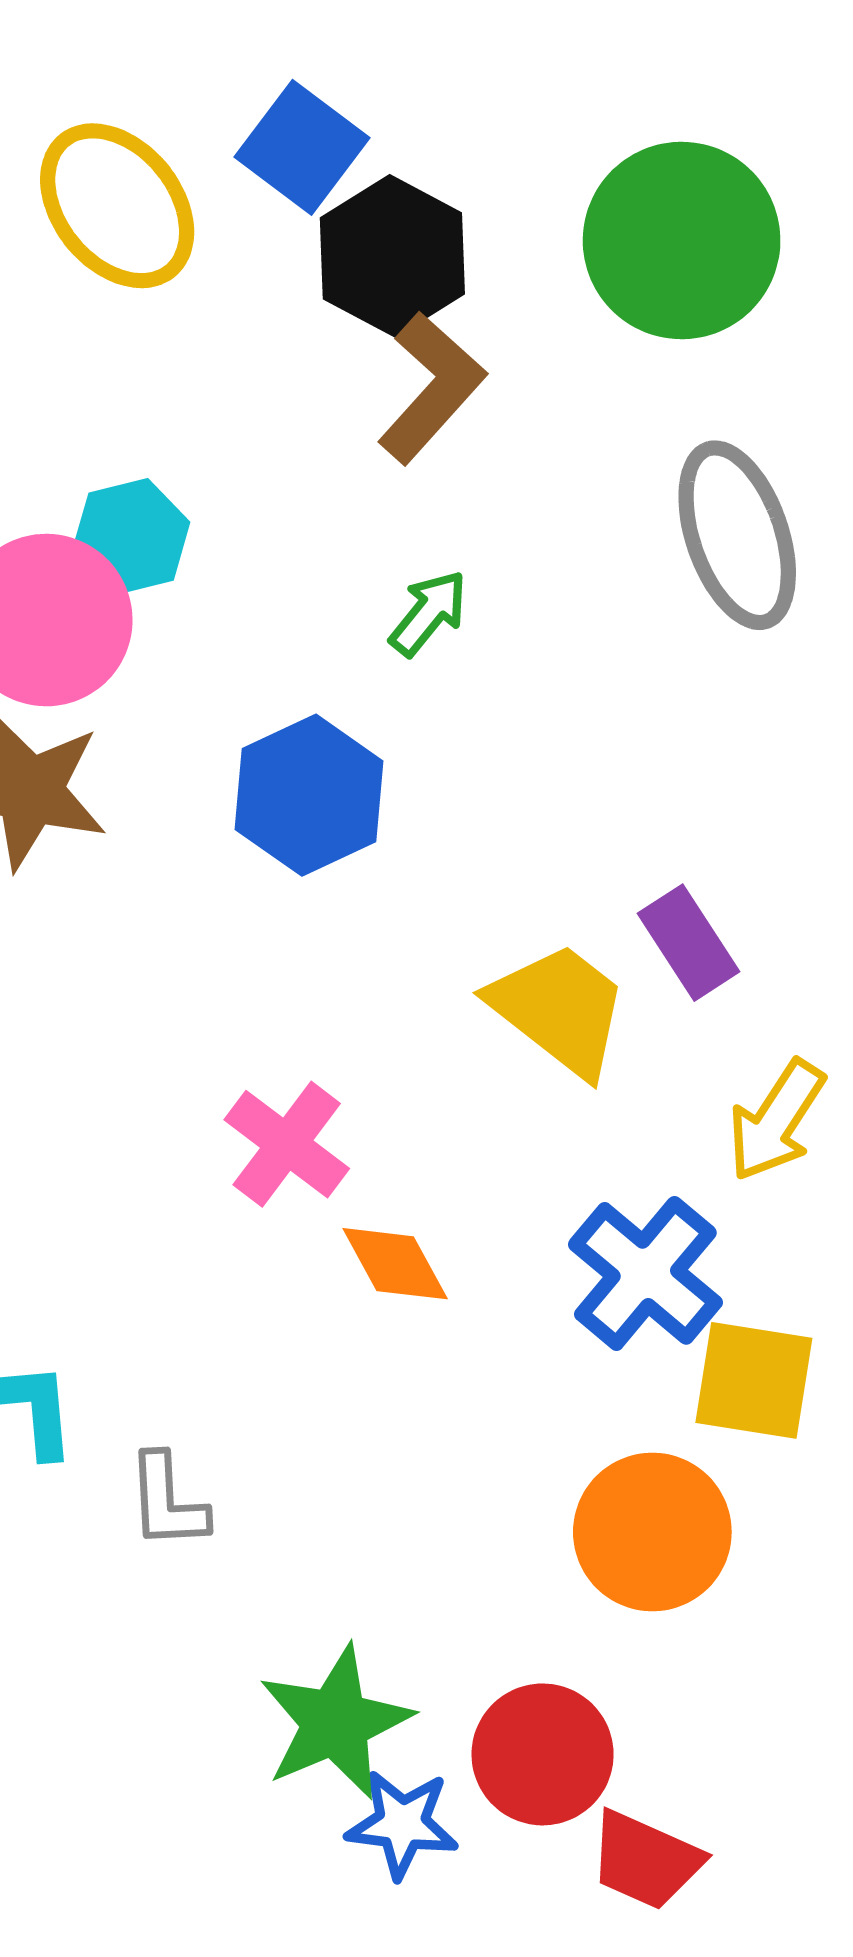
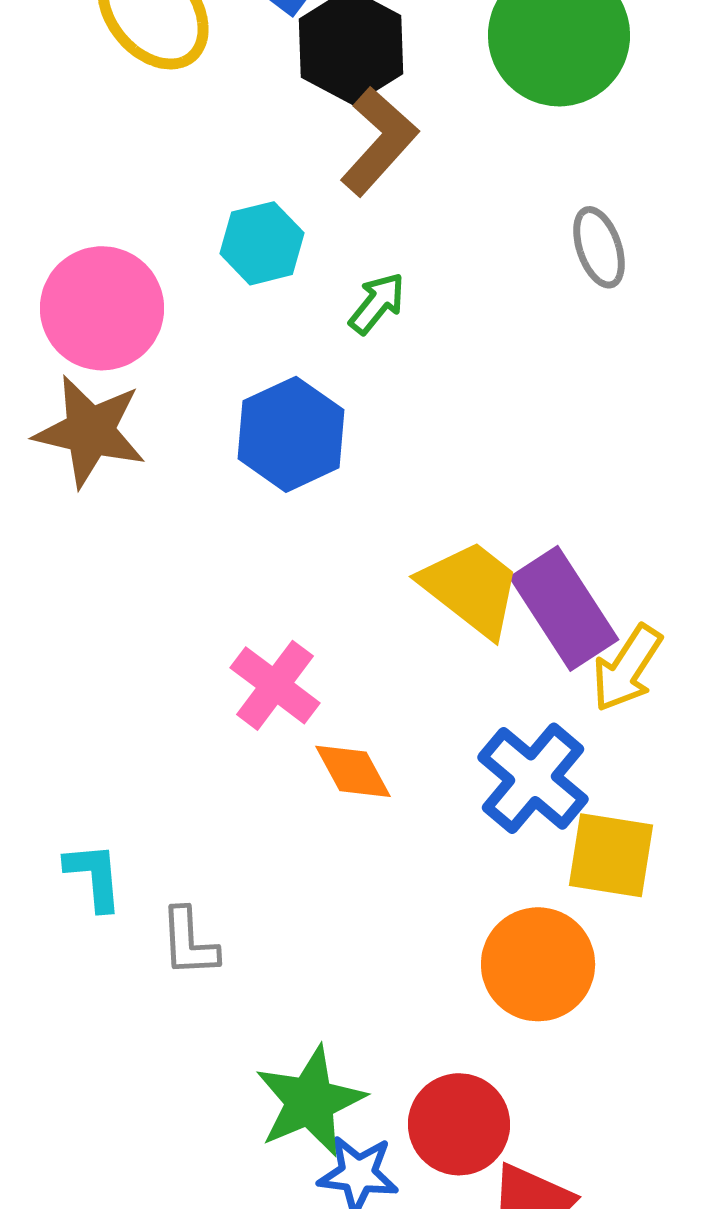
gray ellipse: (737, 535) -> (599, 247), size x0.6
cyan hexagon: (131, 537) -> (262, 243), moved
purple rectangle: (689, 943) -> (564, 608), moved, size x1.5

